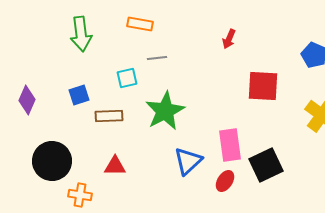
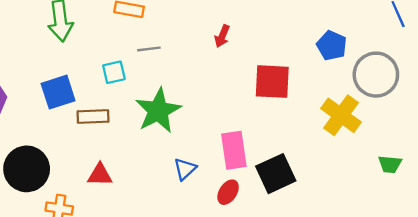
red arrow: (229, 39) -> (222, 36), moved
blue square: (79, 95) -> (58, 92), size x1.4
blue triangle: (188, 161) -> (185, 169), size x0.7

